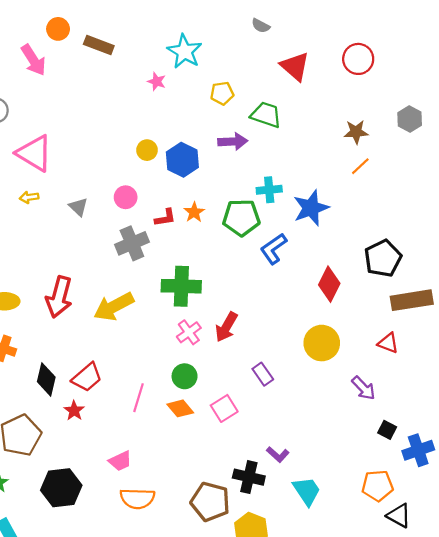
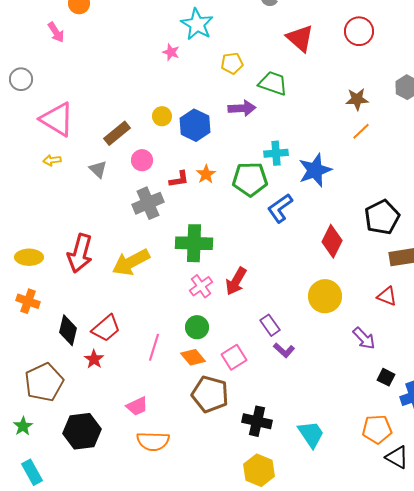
brown rectangle: (99, 45) -> (117, 133), moved, turned -60
pink arrow: (33, 60) -> (56, 32), size x0.7
purple L-shape: (278, 455) -> (284, 350), moved
brown pentagon: (210, 502) -> (210, 394), moved

